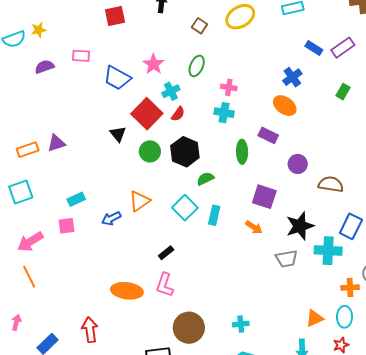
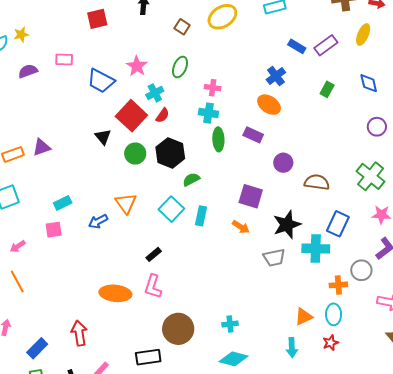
green ellipse: (242, 152) -> (218, 139), moved
orange triangle: (139, 201) -> (126, 203), turned -30
pink arrow: (30, 242) -> (18, 246), size x0.6

